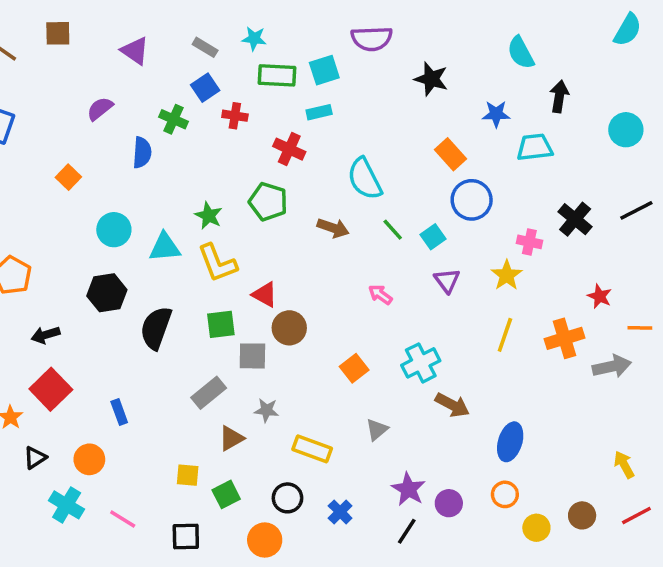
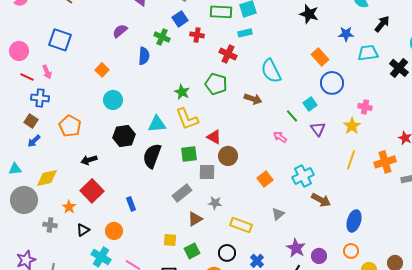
black arrow: (559, 96) -> (382, 24), turned 30
black cross: (575, 219) -> (399, 68), moved
cyan circle: (114, 230) -> (113, 100), moved
green line: (393, 230) -> (292, 116), moved
cyan triangle: (165, 247) -> (157, 124), moved

